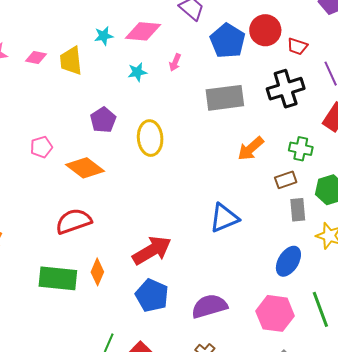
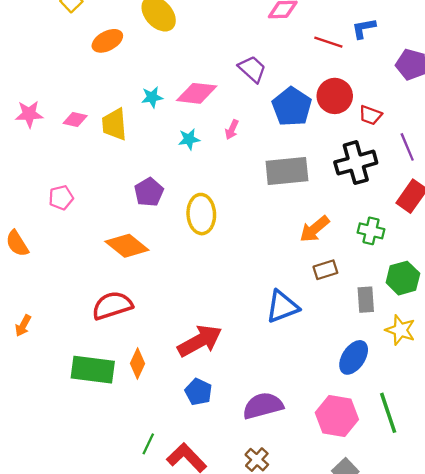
pink pentagon: (41, 147) -> (61, 198), moved
brown rectangle: (286, 180) -> (325, 270), moved
blue pentagon: (152, 295) -> (198, 392), size x0.7

